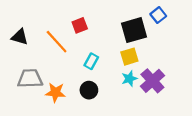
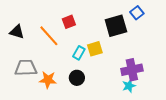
yellow square: (129, 57) -> (95, 49), moved
cyan star: (129, 79) -> (129, 86), moved
purple cross: (152, 81) -> (132, 70), turned 30

